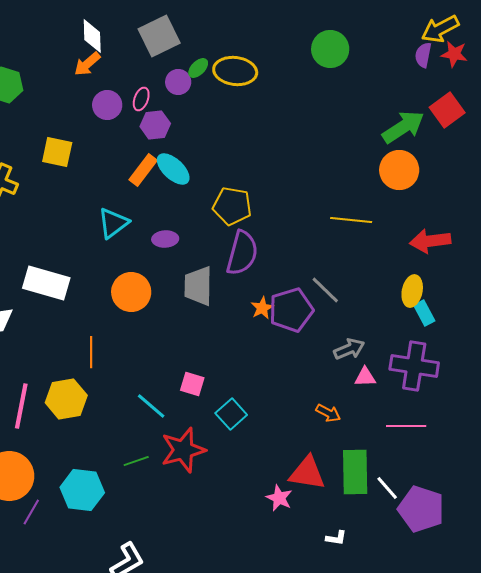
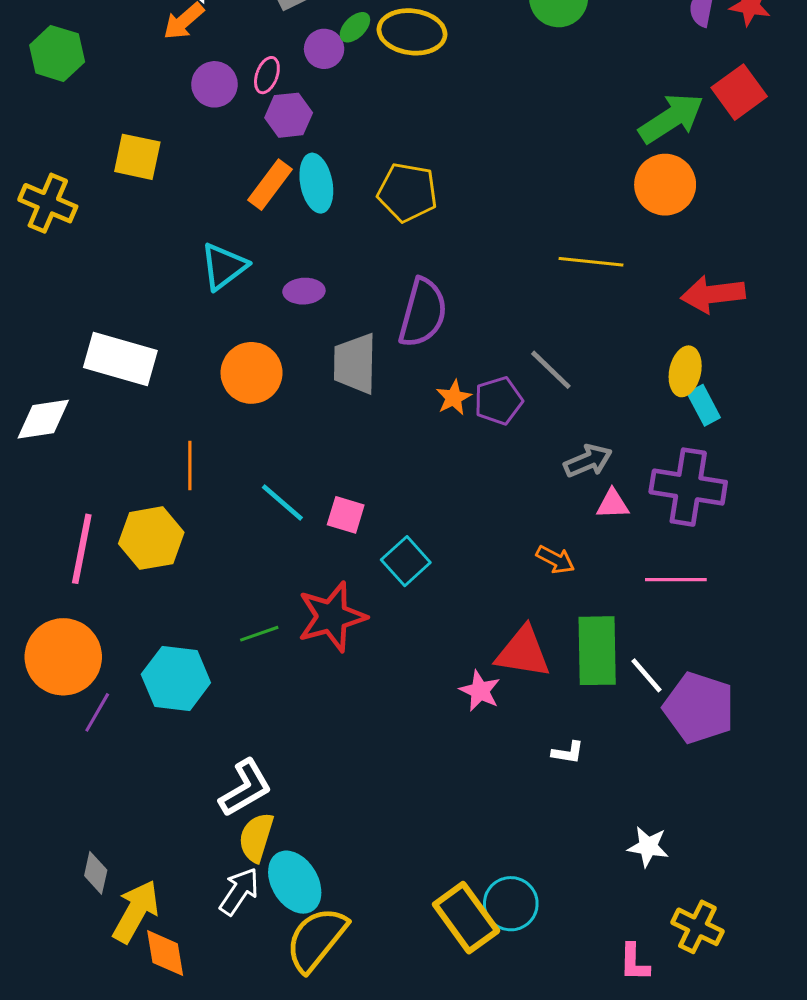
cyan ellipse: (173, 169) -> (316, 183), turned 36
yellow pentagon: (232, 206) -> (407, 192), moved
purple pentagon: (291, 310) -> (498, 401), size x0.7
cyan line: (151, 406) -> (282, 503), moved

